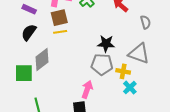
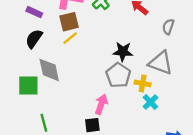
gray semicircle: (145, 22) -> (168, 27), turned -144
yellow line: (60, 32) -> (70, 38), turned -32
gray diamond: (42, 60) -> (49, 70), turned -65
gray pentagon: (102, 64) -> (118, 75), turned 30

